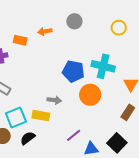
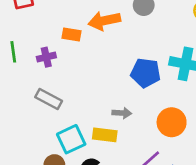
orange arrow: (45, 31) -> (104, 21), size x1.6
orange circle: (90, 95) -> (172, 122), moved

